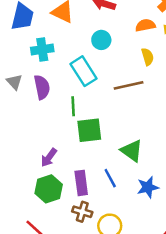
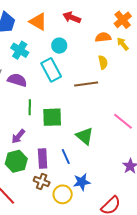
cyan circle: (101, 40) -> (59, 46), moved
cyan cross: (42, 50) -> (20, 50), turned 36
purple semicircle: (42, 87) -> (17, 80), turned -66
green line: (73, 106) -> (30, 107), moved
blue star: (148, 187) -> (82, 182), moved

